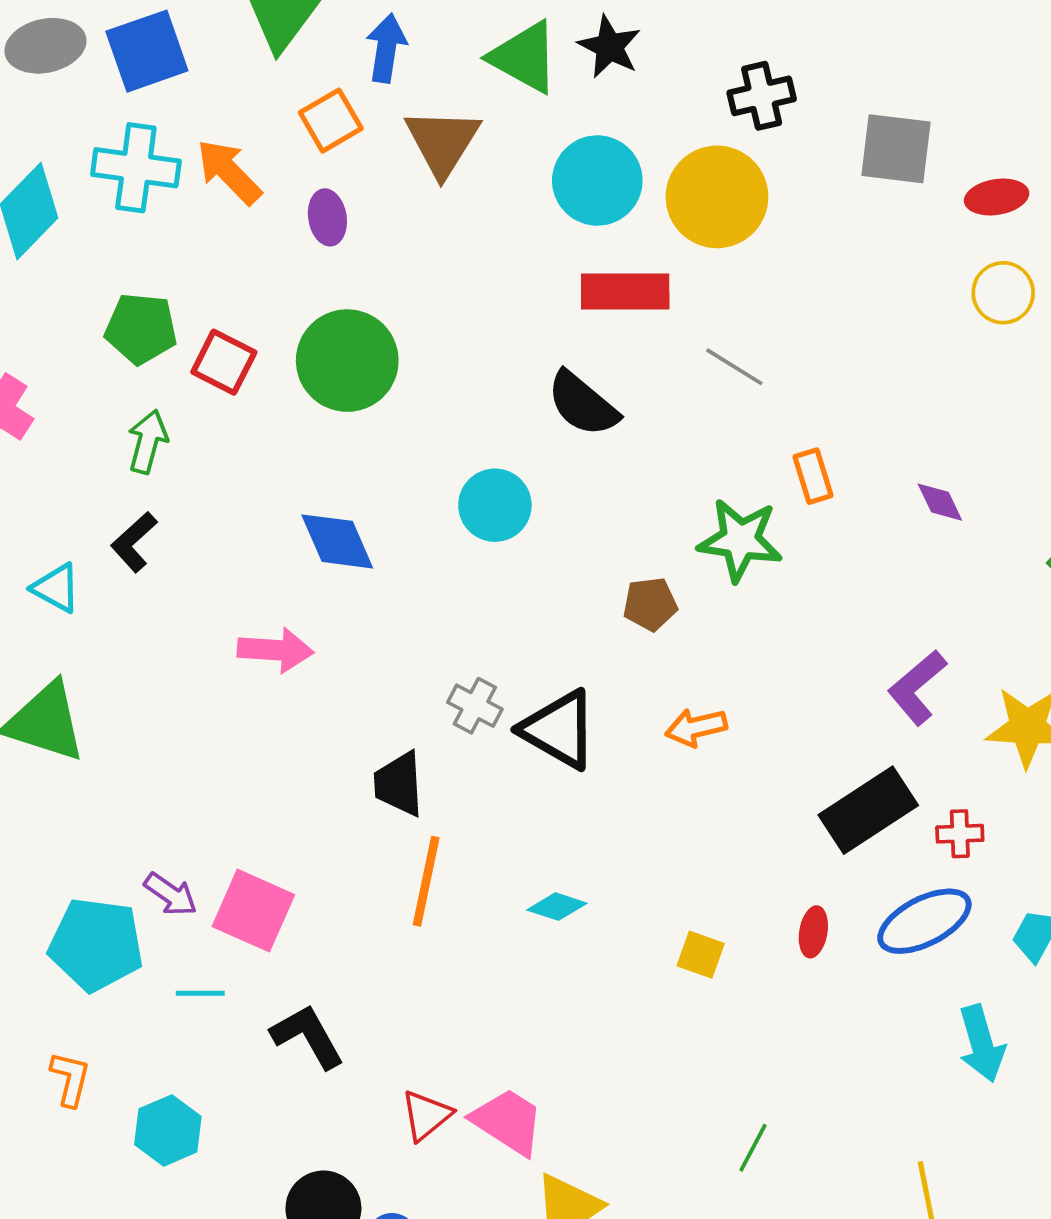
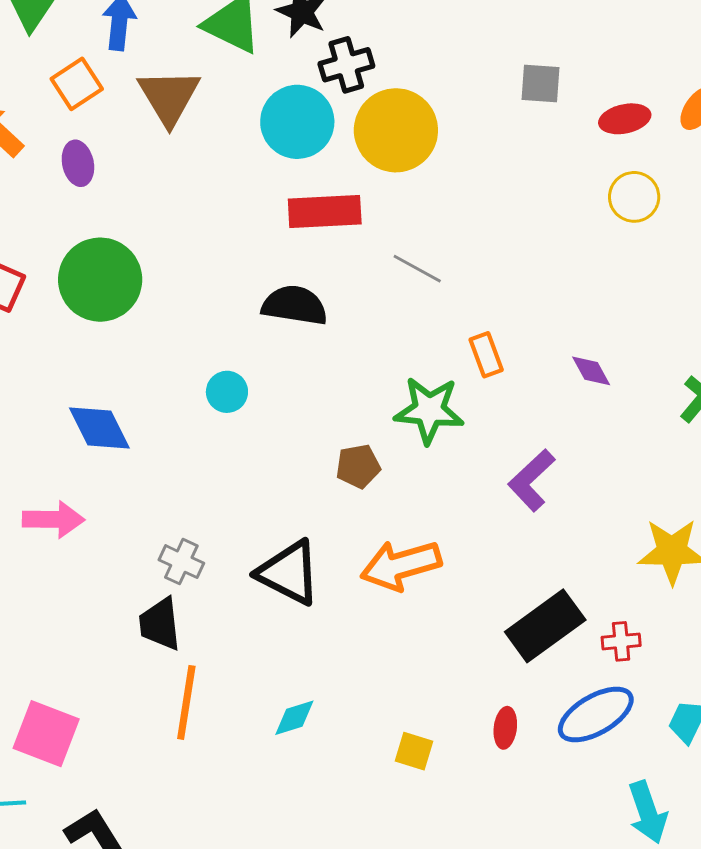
black cross: (762, 96) -> (346, 65), moved
gray square: (896, 149) -> (540, 83), size x0.7
black semicircle: (583, 404) -> (295, 305), turned 152
cyan circle: (495, 505) -> (227, 392), size x0.7
purple L-shape: (917, 687) -> (532, 480), moved
gray cross: (475, 706) -> (181, 562), moved
orange arrow: (696, 727) -> (401, 565), size x1.6
cyan diamond: (557, 907) -> (294, 718), turned -33

